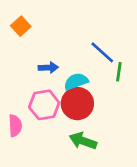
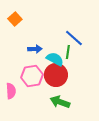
green line: (119, 72) -> (68, 52), moved
cyan semicircle: (76, 81) -> (55, 59), turned 48

